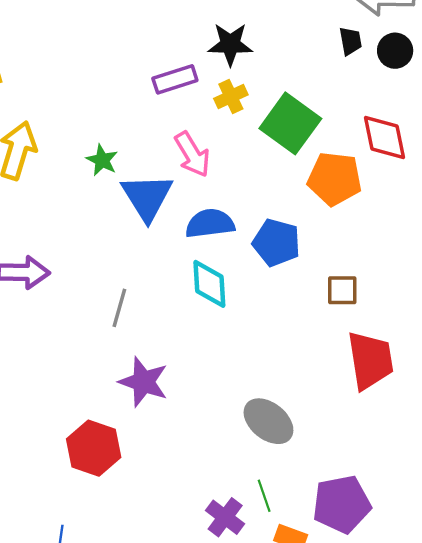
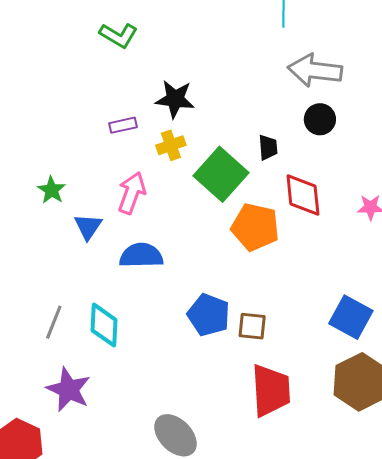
black trapezoid: (350, 41) -> (268, 147), moved
purple rectangle: (175, 79) -> (123, 125), size x0.7
pink arrow: (192, 154) -> (132, 193), turned -135
blue triangle: (147, 197) -> (88, 227), size x0.6
blue pentagon: (276, 243) -> (209, 315), moved
cyan diamond: (209, 284) -> (104, 325), moved

